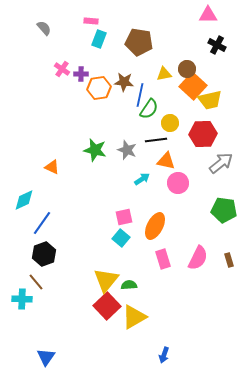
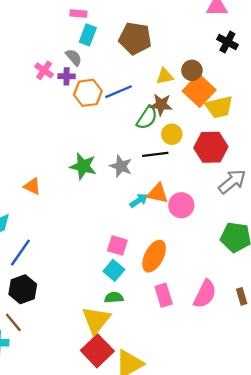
gray semicircle: (44, 28) -> (74, 57), moved
brown star: (124, 82) -> (161, 105), moved
blue line: (140, 95) -> (119, 92), moved, turned 55
orange triangle: (166, 161) -> (158, 193), moved
pink square: (124, 217) -> (117, 245), turned 30
green semicircle: (129, 285) -> (114, 298), moved

